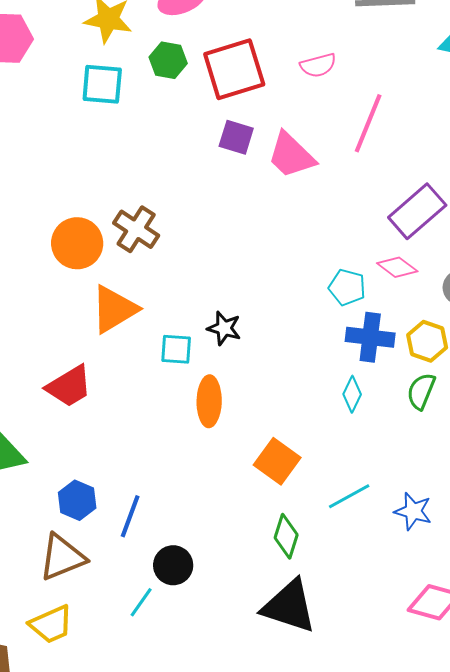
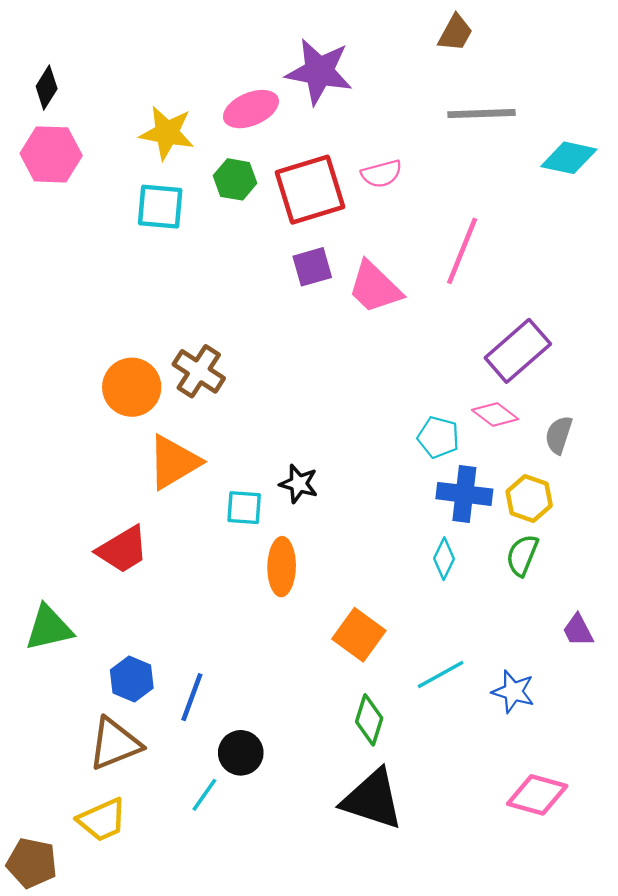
pink semicircle: (318, 65) -> (382, 174), moved
purple square: (236, 137) -> (312, 267), turned -33

